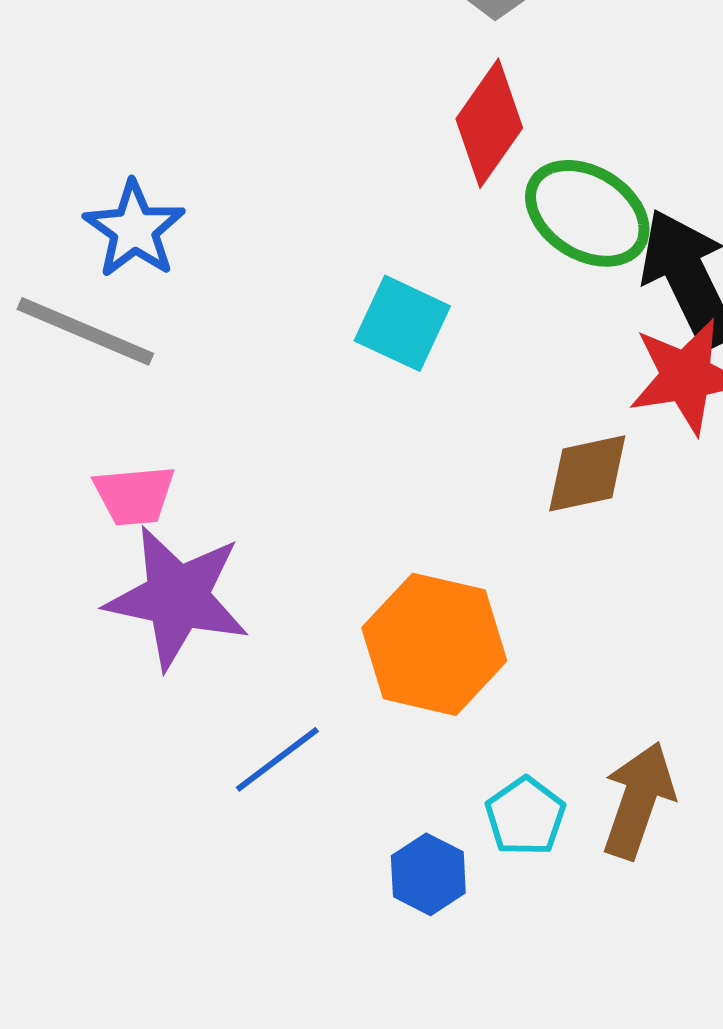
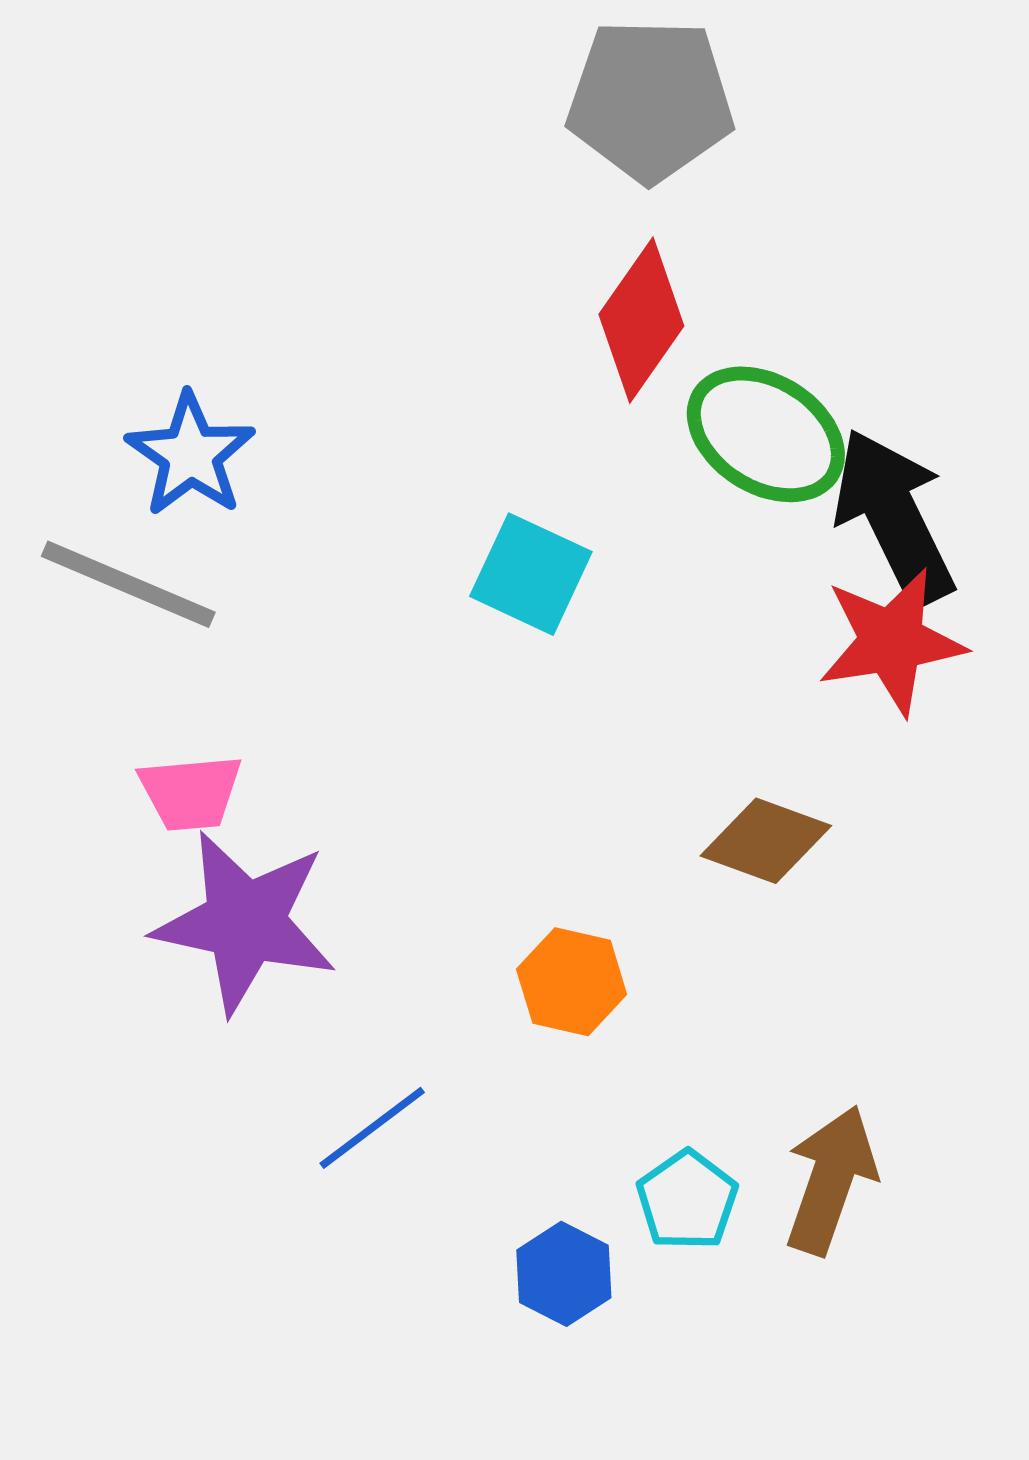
brown diamond: (587, 473) -> (766, 841), moved, turned 32
orange hexagon: (434, 644) -> (572, 982), size x0.6

